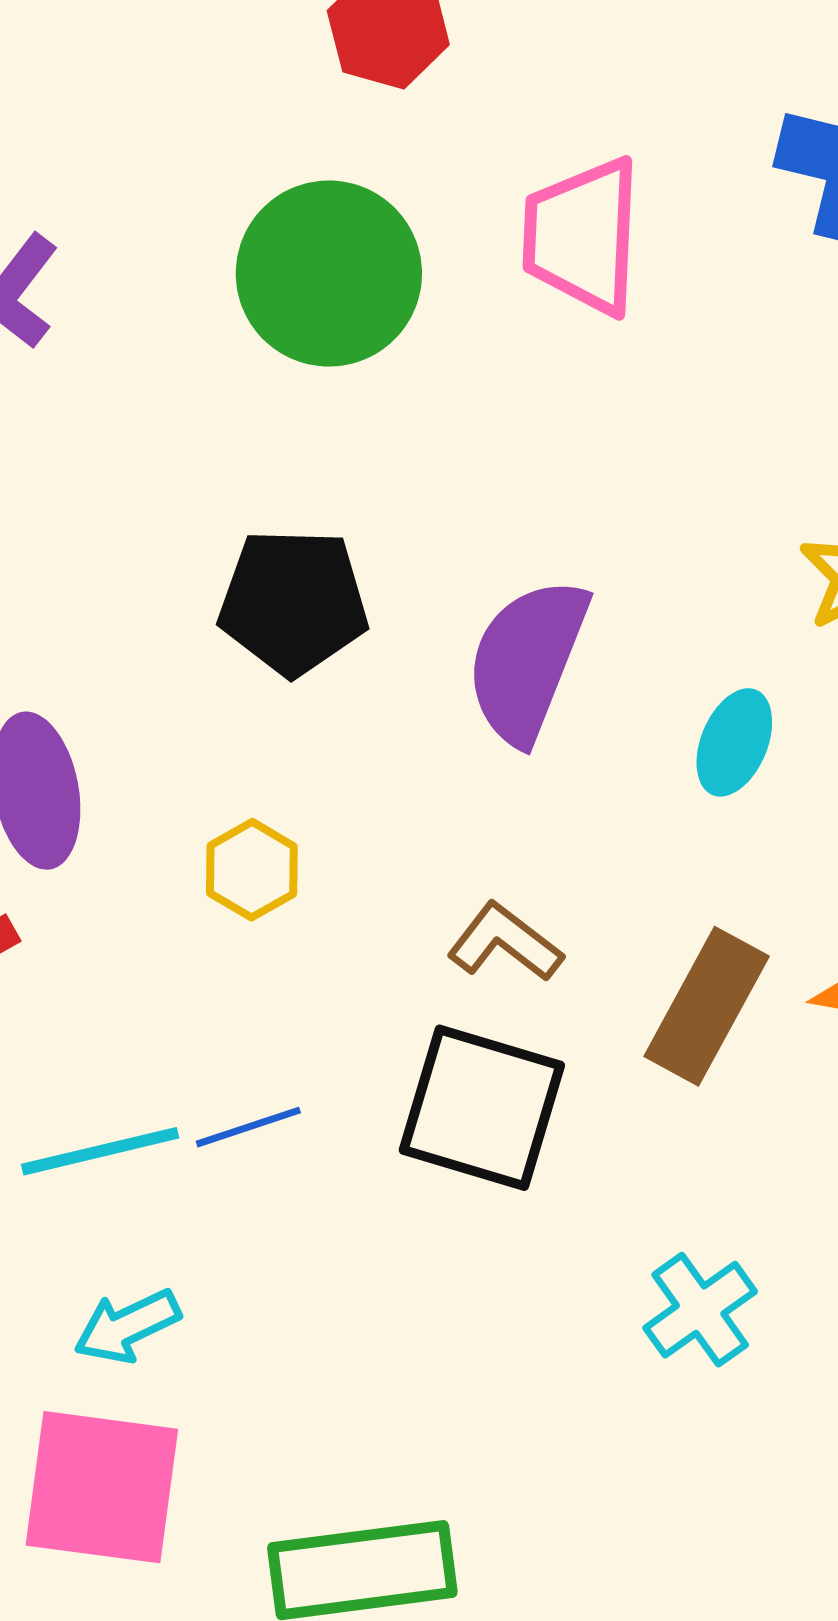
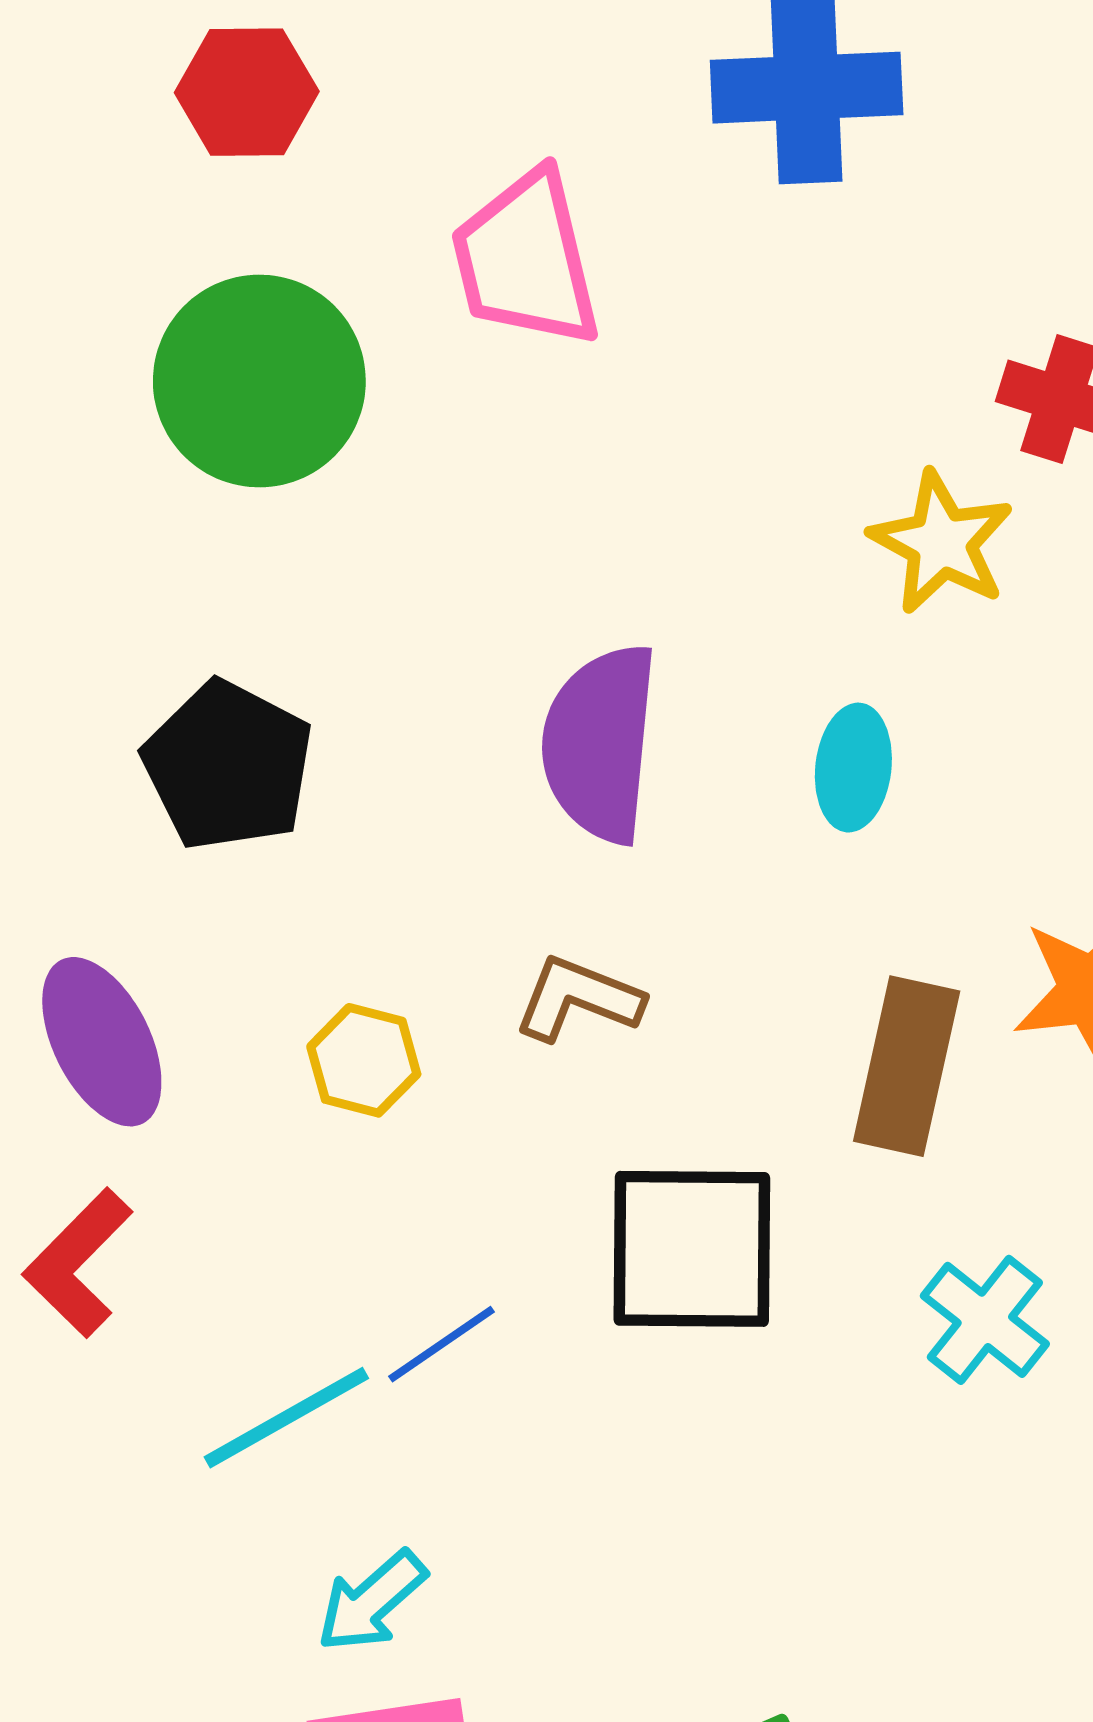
black pentagon: (293, 602) -> (228, 766), moved, turned -30
brown L-shape: (505, 942) -> (578, 999), moved
cyan cross: (700, 1310) -> (985, 1320), moved

